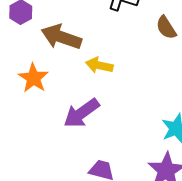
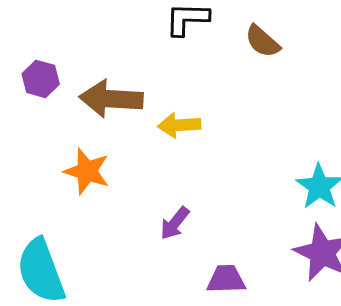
purple arrow: (81, 113) -> (175, 223), moved, size x0.6

